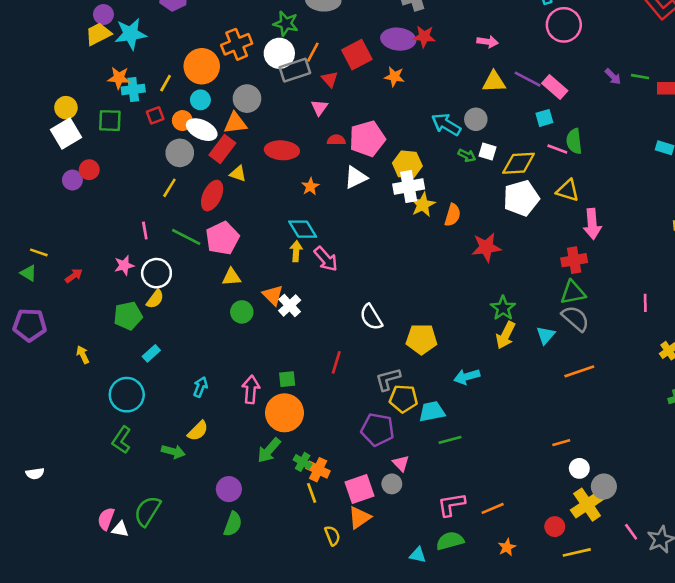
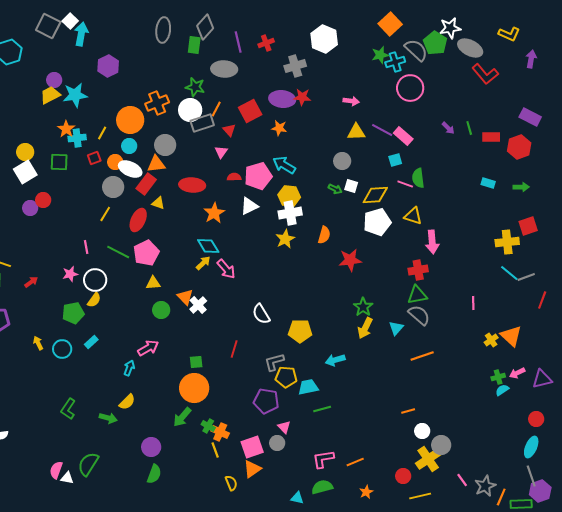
green line: (640, 77) -> (469, 128), turned 64
orange star: (119, 78) -> (66, 129), turned 30
cyan arrow: (446, 124) -> (284, 165), moved
orange star: (310, 187) -> (214, 213), size x1.5
yellow star: (423, 205) -> (285, 239), moved
yellow arrow: (296, 251) -> (203, 263), turned 42
pink arrow: (251, 390) -> (148, 348), moved, turned 55
cyan circle: (127, 395) -> (62, 349), moved, size x0.7

